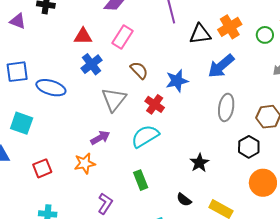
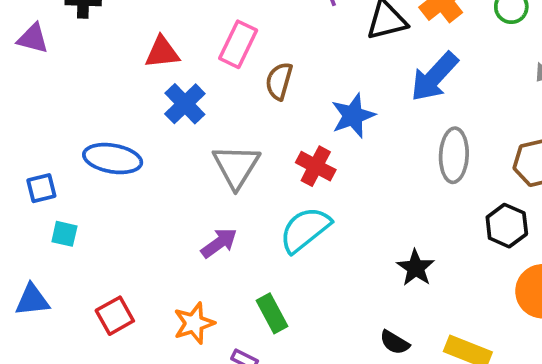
brown semicircle: (139, 70) -> (279, 81), moved, turned -114
blue square: (17, 72) -> (41, 188), moved, size x0.7
cyan square: (22, 123) -> (64, 234), size x0.6
orange star: (85, 163) -> (194, 323), moved
green rectangle: (141, 180) -> (272, 313), moved

